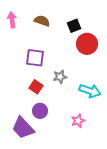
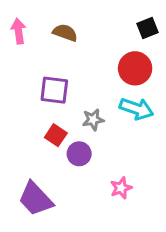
black square: (74, 26) -> (147, 28), moved
cyan arrow: (90, 91) -> (137, 109), moved
purple circle: (40, 111) -> (79, 154), moved

